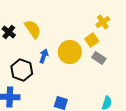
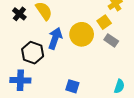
blue arrow: (44, 56) -> (55, 38), size x1.5

